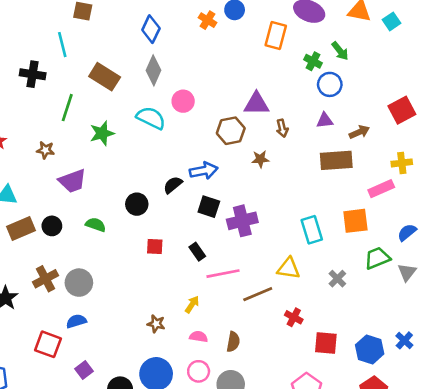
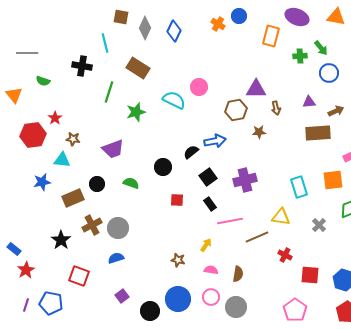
green cross: (313, 61) -> (300, 56), turned -32
gray diamond: (154, 70) -> (145, 28), moved
blue circle: (330, 84) -> (329, 73), moved
brown star: (45, 150) -> (73, 139), moved
black square: (209, 207) -> (208, 177), moved, turned 36
brown rectangle: (21, 229) -> (73, 198), moved
red square: (48, 344) -> (79, 276), moved

